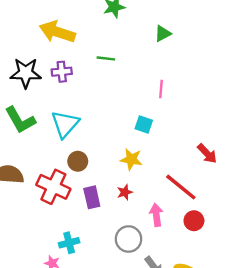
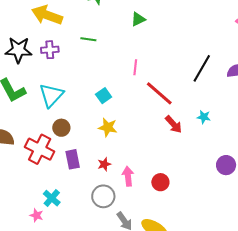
cyan square: (144, 124) -> (104, 96), moved, turned 35
red line: (181, 187) -> (159, 93), moved
red star: (125, 192) -> (104, 164), moved
cyan cross: (69, 243) -> (52, 198), turned -36

